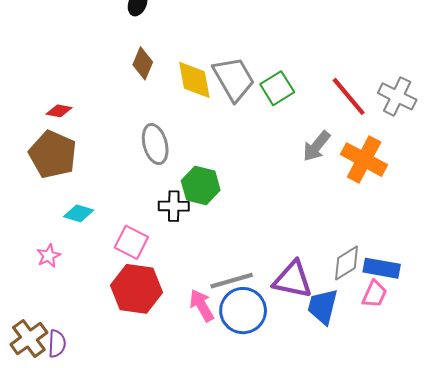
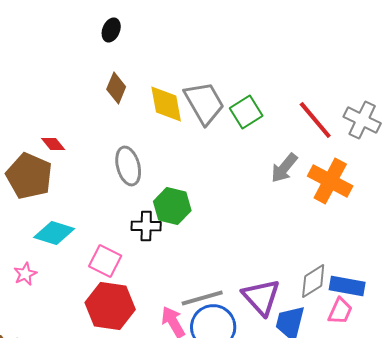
red diamond: (59, 111) -> (53, 144), moved, turned 40
cyan diamond: (79, 213) -> (54, 233), size x1.4
purple triangle: (293, 280) -> (261, 297), turned 36

